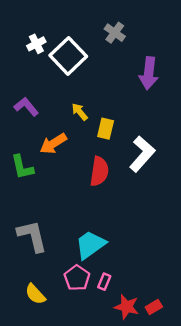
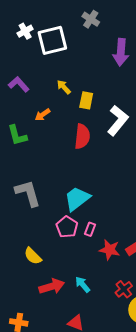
white square: (68, 56) -> (52, 40), turned 32
orange arrow: (53, 144) -> (43, 115), size x0.7
yellow semicircle: (35, 294) -> (33, 256), moved

